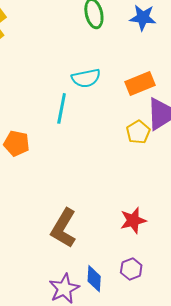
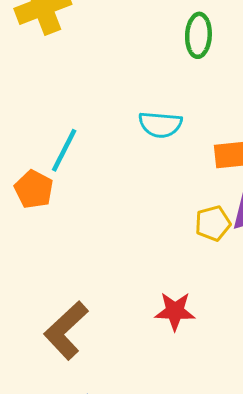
cyan line: (62, 108) -> (64, 150), moved
red star: (133, 220) -> (175, 311), moved

